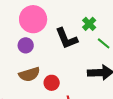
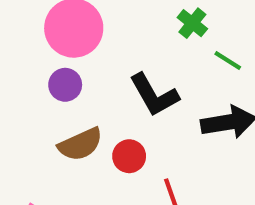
black L-shape: (67, 38) -> (154, 95), moved

